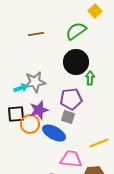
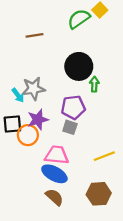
green semicircle: (76, 31) -> (79, 19), moved
cyan arrow: (21, 88) -> (18, 95), turned 72
blue ellipse: (54, 133) -> (54, 174), moved
pink trapezoid: (71, 159) -> (57, 155), moved

